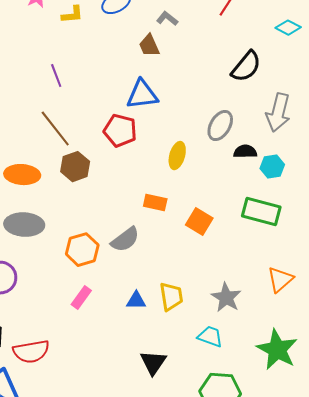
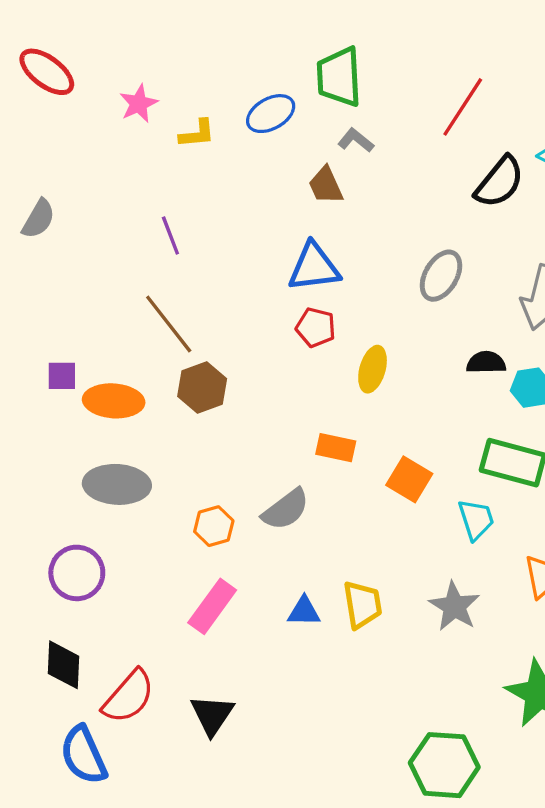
black semicircle: (246, 67) -> (499, 182), moved
gray ellipse: (220, 126) -> (441, 276), moved
red pentagon: (120, 131) -> (316, 327), moved, size x0.7
orange hexagon: (82, 250) -> (214, 526), size x0.7
pink rectangle: (81, 298) -> (212, 606), size x1.4
cyan trapezoid: (210, 337) -> (476, 519), moved, turned 52
red semicircle: (31, 352) -> (129, 697), turned -39
black triangle: (153, 363) -> (212, 715), moved

